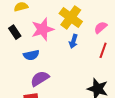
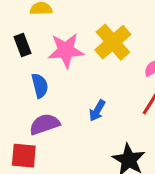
blue arrow: (73, 41) -> (97, 111), moved
blue semicircle: (31, 55) -> (40, 86), turned -105

